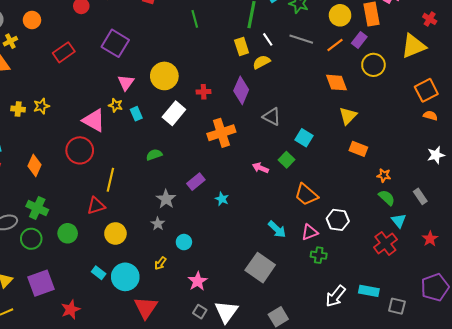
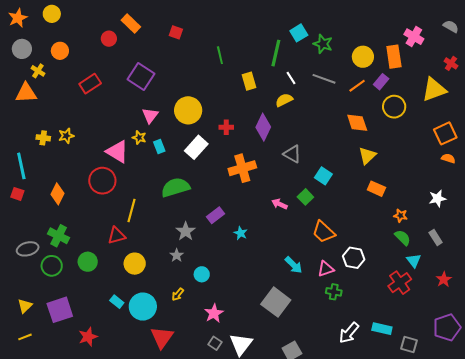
yellow cross: (10, 41) -> (38, 71), turned -32
yellow rectangle: (242, 47) -> (249, 81), moved
green semicircle: (154, 155) -> (175, 187), size x1.8
white star: (436, 155) -> (437, 198), moved

